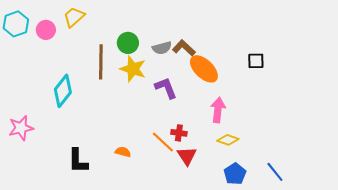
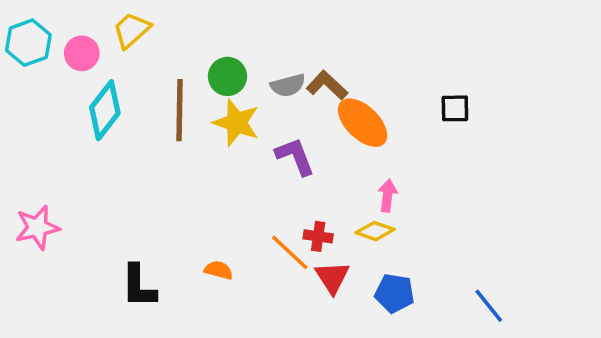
cyan diamond: (63, 91) -> (105, 110), moved
pink arrow: (218, 110) -> (387, 195), size x0.7
yellow diamond: (228, 140) -> (375, 231), moved
blue pentagon: (235, 174) -> (395, 293), moved, turned -30

